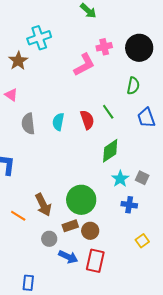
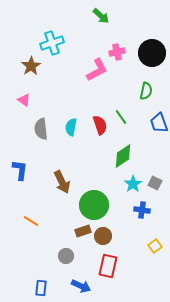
brown arrow: (43, 205) -> (62, 182), moved
gray circle: (49, 239) -> (66, 256), moved
blue arrow: (68, 257) -> (81, 286), moved

